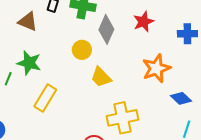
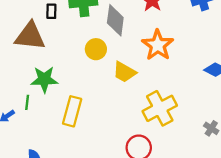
brown triangle: (28, 22) -> (30, 36), size x1.4
orange star: (156, 68) -> (158, 45), moved

